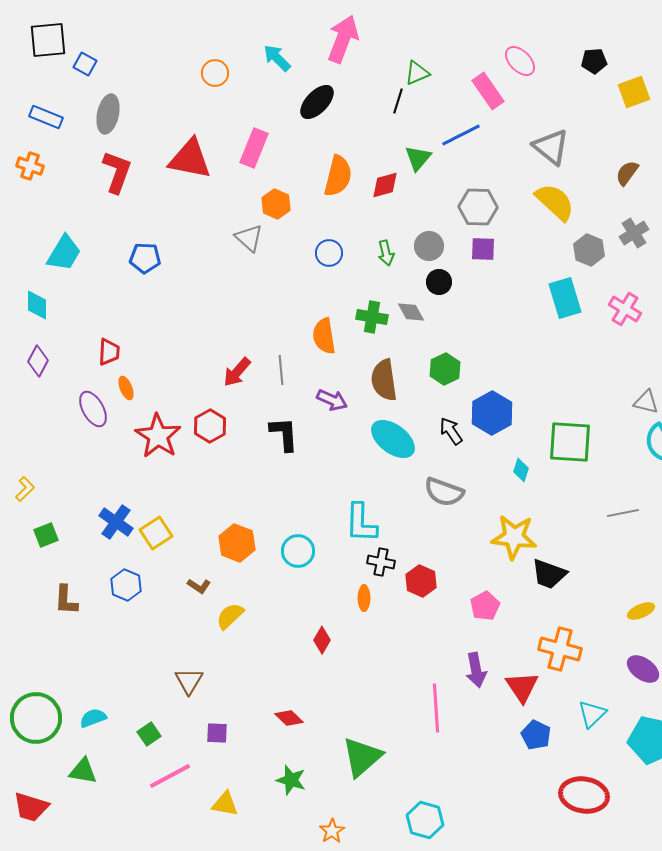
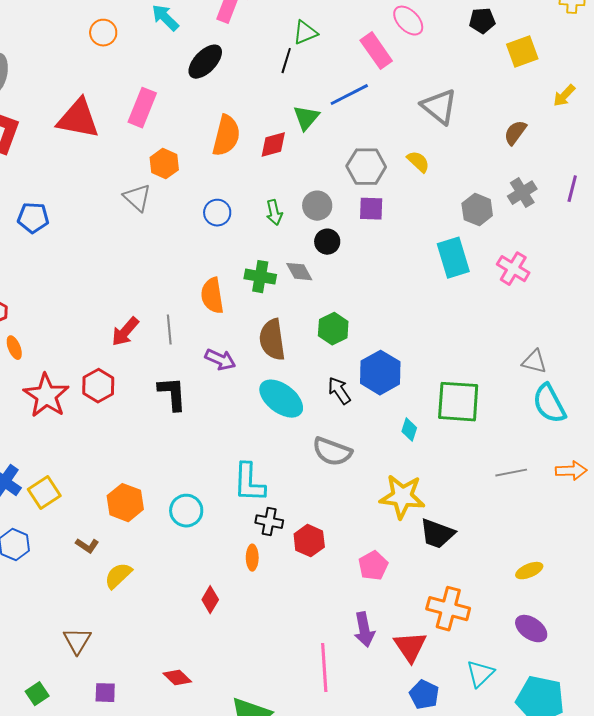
yellow semicircle: (555, 202) -> (418, 162), moved, size x0.6

